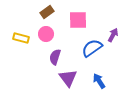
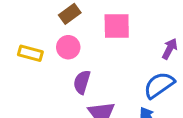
blue semicircle: (92, 48) -> (159, 85), moved

